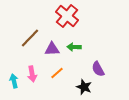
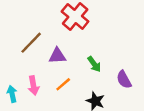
green arrow: (74, 47) -> (94, 64), moved, turned -128
purple semicircle: (98, 69) -> (124, 80), moved

